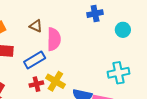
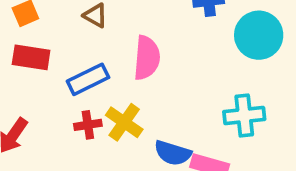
cyan circle: (123, 30) -> (259, 35), size x1.6
pink semicircle: (54, 39) -> (147, 58), moved

